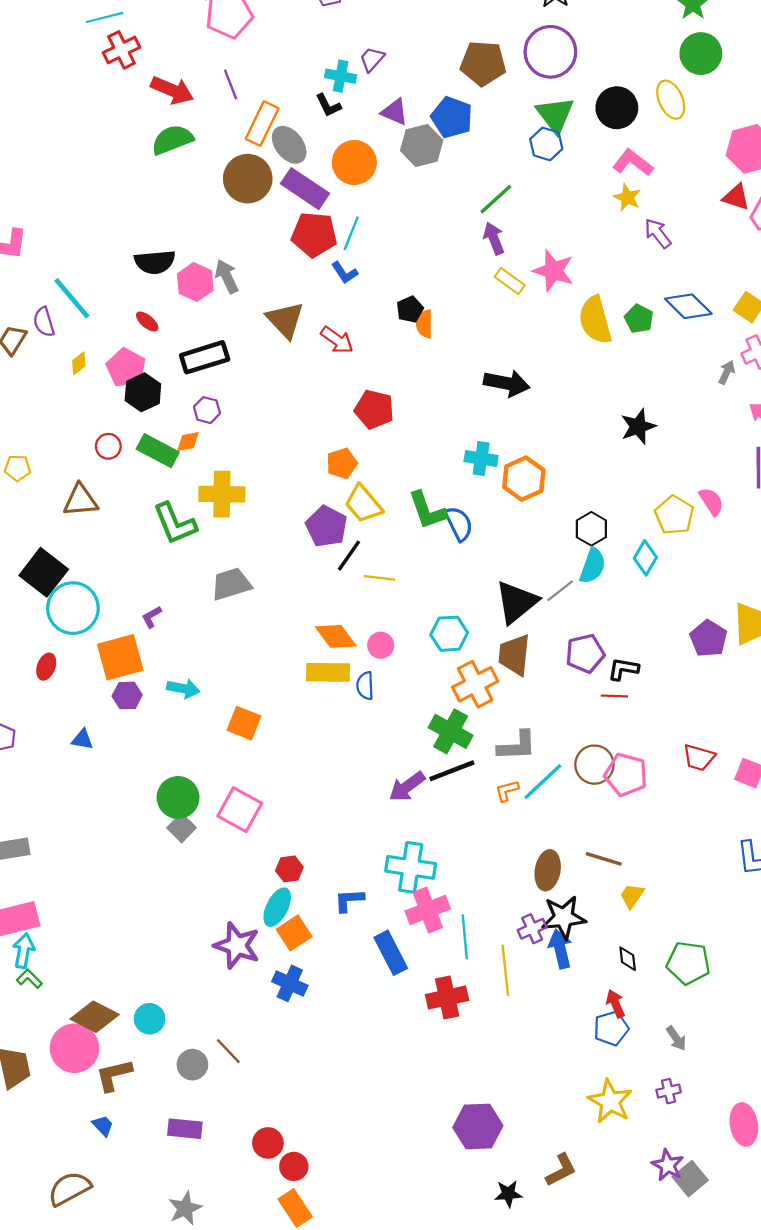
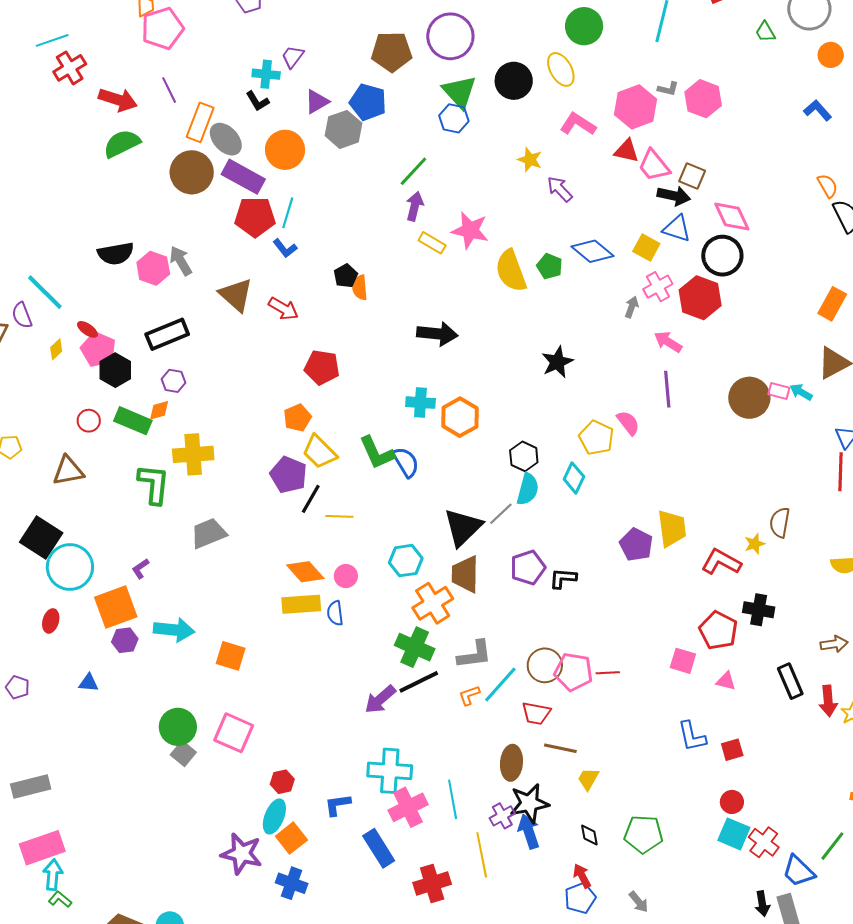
purple triangle: (395, 112) -> (317, 102), turned -48
pink L-shape: (633, 163) -> (578, 124), moved
purple arrow: (494, 238) -> (415, 206), turned 40
red ellipse: (147, 322) -> (87, 329), moved
green L-shape: (175, 524) -> (154, 484), turned -147
cyan arrow: (183, 689) -> (174, 630), size x1.4
red line: (614, 696) -> (608, 673), moved
red trapezoid: (699, 757) -> (536, 713), moved
cyan line: (465, 937) -> (453, 799), moved

